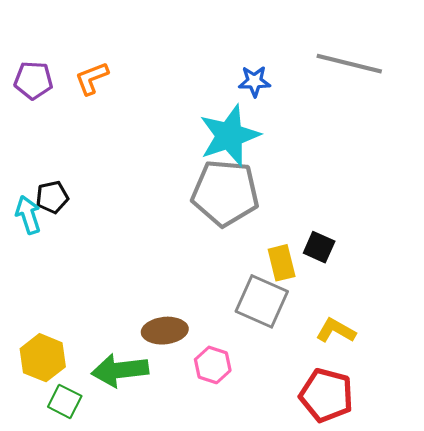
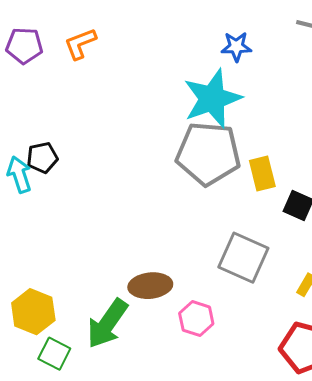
yellow rectangle: (282, 263) -> (262, 174), moved
green arrow: (120, 370) -> (107, 324), turned -48

